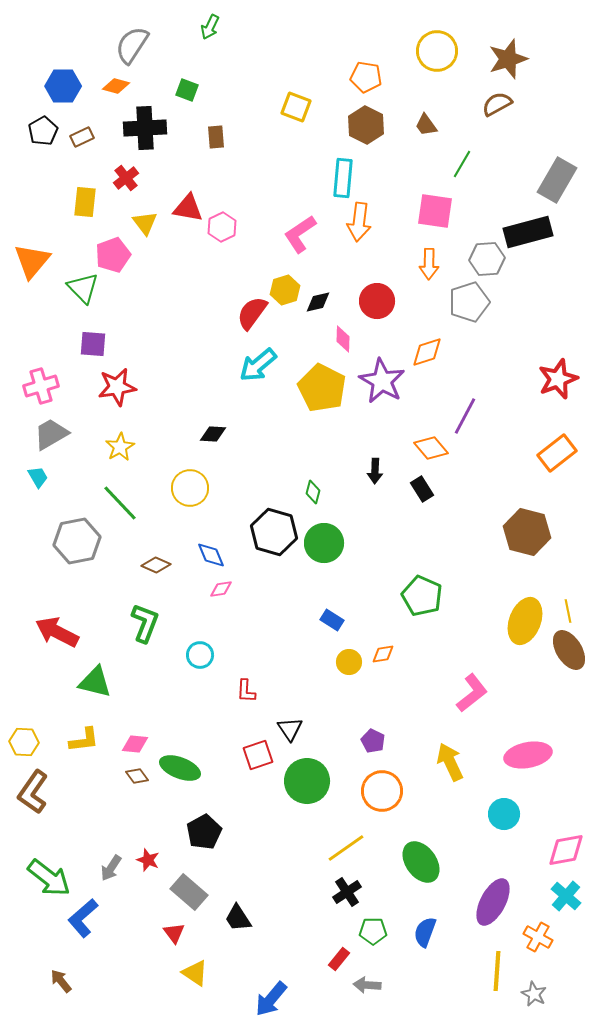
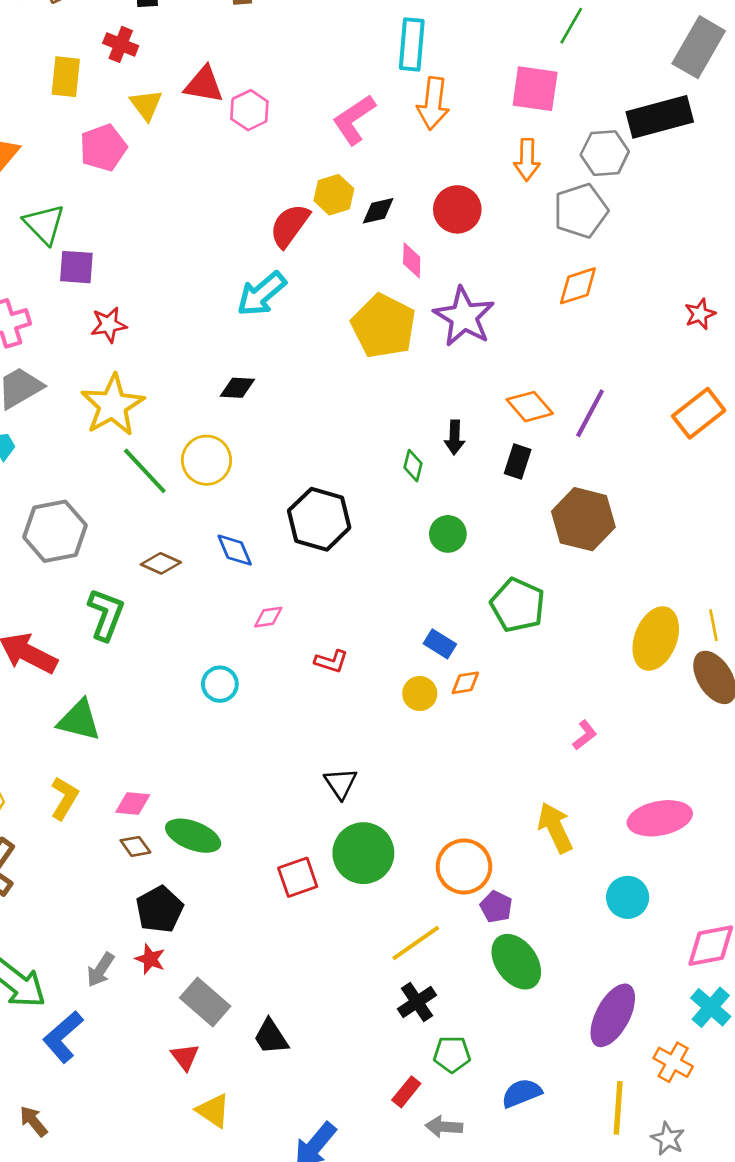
red cross: (126, 178) -> (121, 44), turned -30
green triangle: (83, 288) -> (44, 224), moved
orange diamond: (427, 352) -> (578, 286), moved
cyan arrow: (258, 365) -> (261, 294), moved
red star: (558, 379) -> (700, 314), size x0.6
red star: (117, 387) -> (109, 325), size x0.7
purple line: (465, 416) -> (590, 413), moved
yellow star: (120, 447) -> (113, 405), size x1.6
black rectangle: (422, 489) -> (518, 462), turned 50
green diamond: (313, 492) -> (413, 466), moved
green line: (120, 503) -> (145, 471), moved
brown hexagon: (527, 532) -> (583, 519), moved
green circle: (324, 543) -> (448, 534), moved, size x0.7
pink diamond: (221, 589) -> (268, 617), moved
blue rectangle: (332, 620) -> (440, 644), moved
green L-shape: (145, 623) -> (106, 614), moved
red L-shape: (246, 691) -> (331, 661), moved, turned -75
pink L-shape: (472, 693) -> (585, 735), size x0.6
yellow L-shape: (84, 740) -> (64, 798), turned -52
purple pentagon: (373, 741) -> (496, 907), moved
red square: (258, 755) -> (298, 877), moved
black pentagon: (204, 832) -> (160, 909), moved
blue semicircle: (425, 932) -> (522, 1093), moved, turned 48

